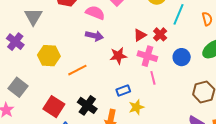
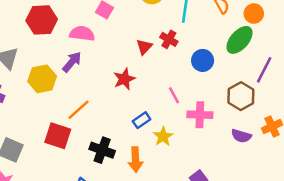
purple arrow: (94, 36) -> (72, 62), moved, turned -48
yellow hexagon: (49, 56) -> (42, 79), moved
pink cross: (147, 56) -> (200, 115), moved
red square: (54, 107) -> (58, 136), moved

